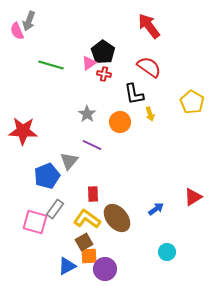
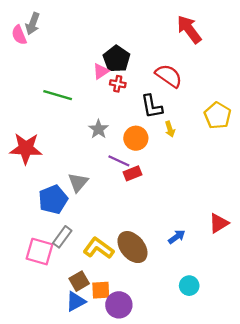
red arrow: (149, 26) -> (189, 29), moved
green line: (51, 65) -> (58, 95), moved
purple line: (92, 145) -> (119, 161), moved
red rectangle: (93, 194) -> (132, 173), moved, turned 70
brown square: (84, 242) -> (79, 281), moved

